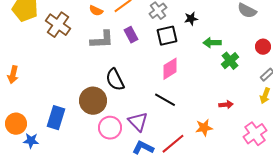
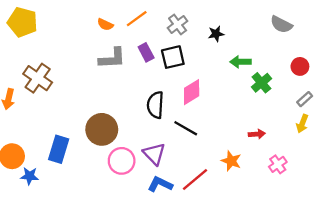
brown cross: (58, 25) -> (38, 78), moved
black square: (167, 36) -> (173, 57), moved
black semicircle: (115, 80) -> (155, 105), moved, turned 30
orange star: (204, 128) -> (231, 161), turned 30
pink cross: (255, 134) -> (278, 164), moved, size x0.7

